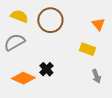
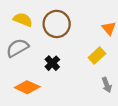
yellow rectangle: (87, 49) -> (97, 56), turned -63
black cross: (46, 69) -> (52, 63), moved

